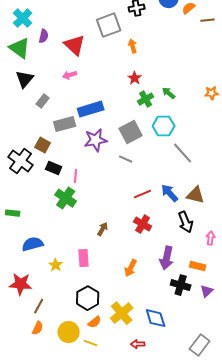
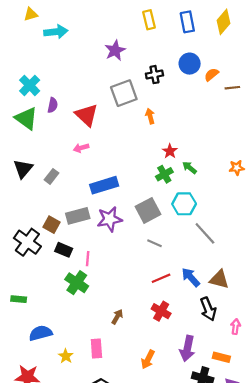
red star: (135, 78) -> (170, 151), moved
black triangle: (25, 79) -> (23, 169), moved
gray rectangle: (65, 124) -> (78, 216), moved
gray line: (126, 159) -> (154, 243), moved

